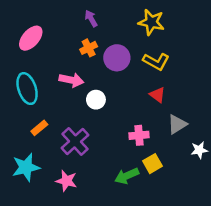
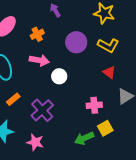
orange cross: (89, 48) -> (37, 34), moved

